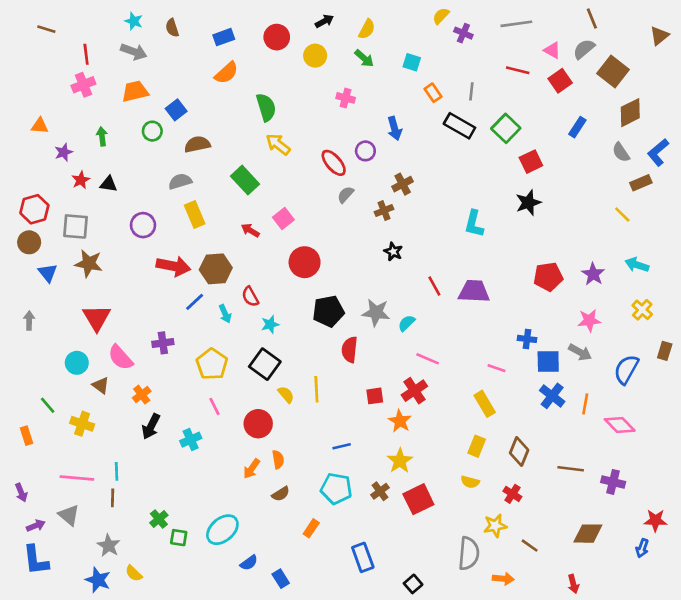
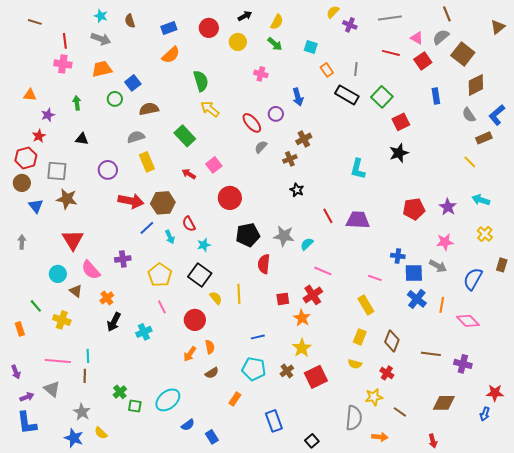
pink cross: (83, 85) -> (63, 64), turned 30
blue rectangle: (577, 127) -> (436, 96), turned -42
red star: (81, 180) -> (39, 136), moved

